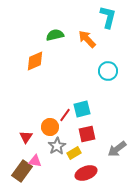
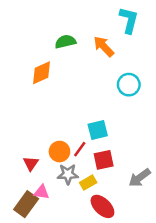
red line: (65, 115) -> (80, 149), moved
gray star: (57, 146) -> (68, 174), turned 30
red ellipse: (86, 173) -> (102, 206), turned 65

